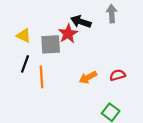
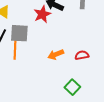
gray square: (51, 44) -> (19, 33), moved

